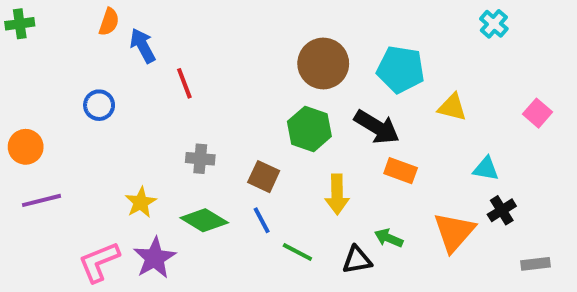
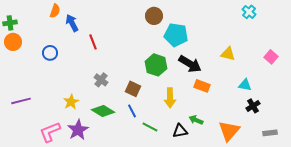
green cross: (20, 24) -> (10, 23), moved
brown circle: (323, 63) -> (154, 16), moved, size x0.7
cyan pentagon: (401, 69) -> (176, 35), moved
orange circle: (26, 147) -> (13, 42), moved
gray cross: (200, 159) -> (101, 80), turned 32
orange triangle: (454, 232) -> (229, 131), moved

